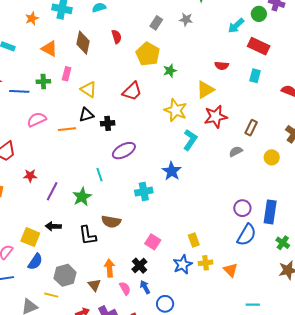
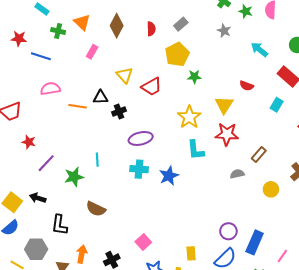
gray rectangle: (156, 23) -> (181, 24), moved
cyan arrow: (236, 26) -> (259, 49), moved, turned 66
green cross: (43, 82) -> (58, 31), moved
yellow triangle: (88, 89) -> (125, 75), moved
yellow triangle: (205, 90) -> (224, 105), turned -42
black cross: (108, 123) -> (119, 111), turned -32
cyan L-shape: (190, 140) -> (196, 150), turned 125
purple ellipse: (124, 151) -> (141, 138), moved
cyan cross: (144, 192) -> (139, 169), moved
black L-shape: (88, 235) -> (59, 225), moved
yellow rectangle: (194, 240) -> (191, 253), moved
pink square: (153, 242) -> (143, 242), moved

